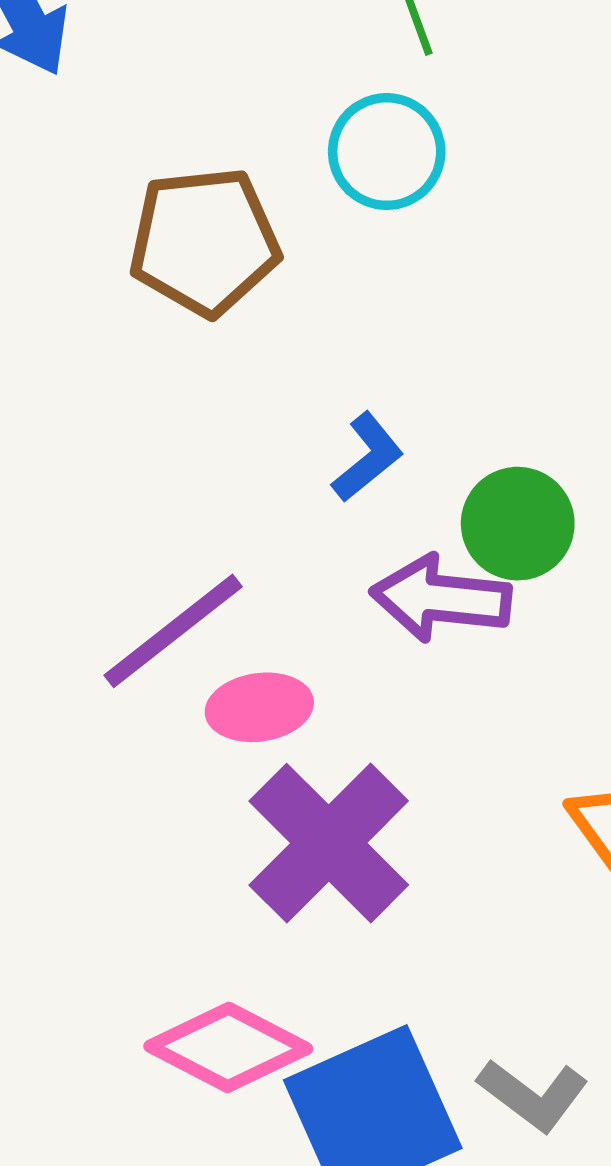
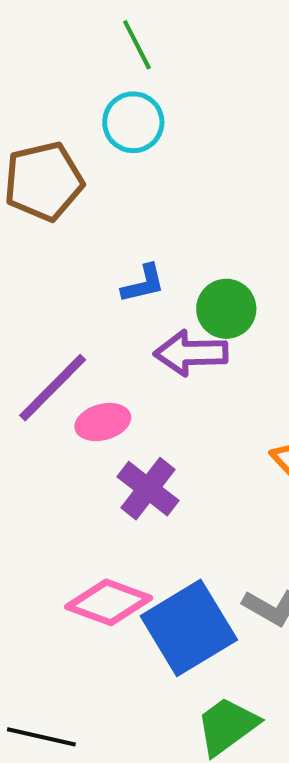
blue L-shape: (368, 457) -> (143, 284), turned 33
purple cross: (329, 843) -> (148, 489), size x0.7

